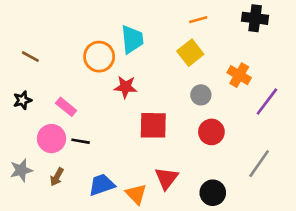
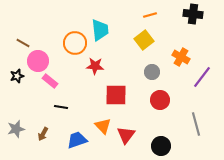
pink circle: (52, 139) -> (38, 61), moved
gray line: (259, 164) -> (196, 124), turned -50
orange triangle: (136, 194) -> (103, 126), moved

